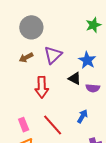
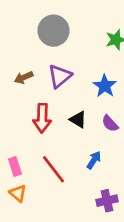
gray circle: (31, 27) -> (53, 31), moved
black triangle: (75, 78) -> (78, 120), moved
purple semicircle: (93, 88) -> (110, 123), turned 40

